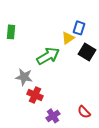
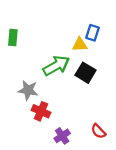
yellow triangle: (68, 38) -> (80, 45), turned 32
black square: (87, 52) -> (86, 73), moved

